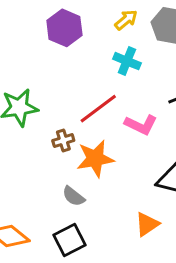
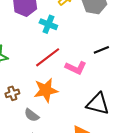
cyan cross: (127, 61) -> (48, 24), moved
brown cross: (63, 140) -> (12, 93), moved

